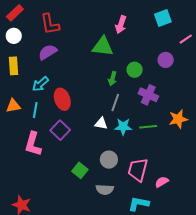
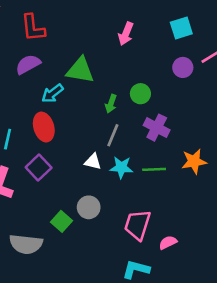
green triangle: (103, 46) -> (80, 70), moved
purple circle: (166, 60) -> (183, 67), moved
cyan arrow: (40, 84) -> (52, 93), moved
gray circle: (109, 160) -> (89, 207), moved
gray semicircle: (105, 189) -> (26, 244), moved, size x1.4

